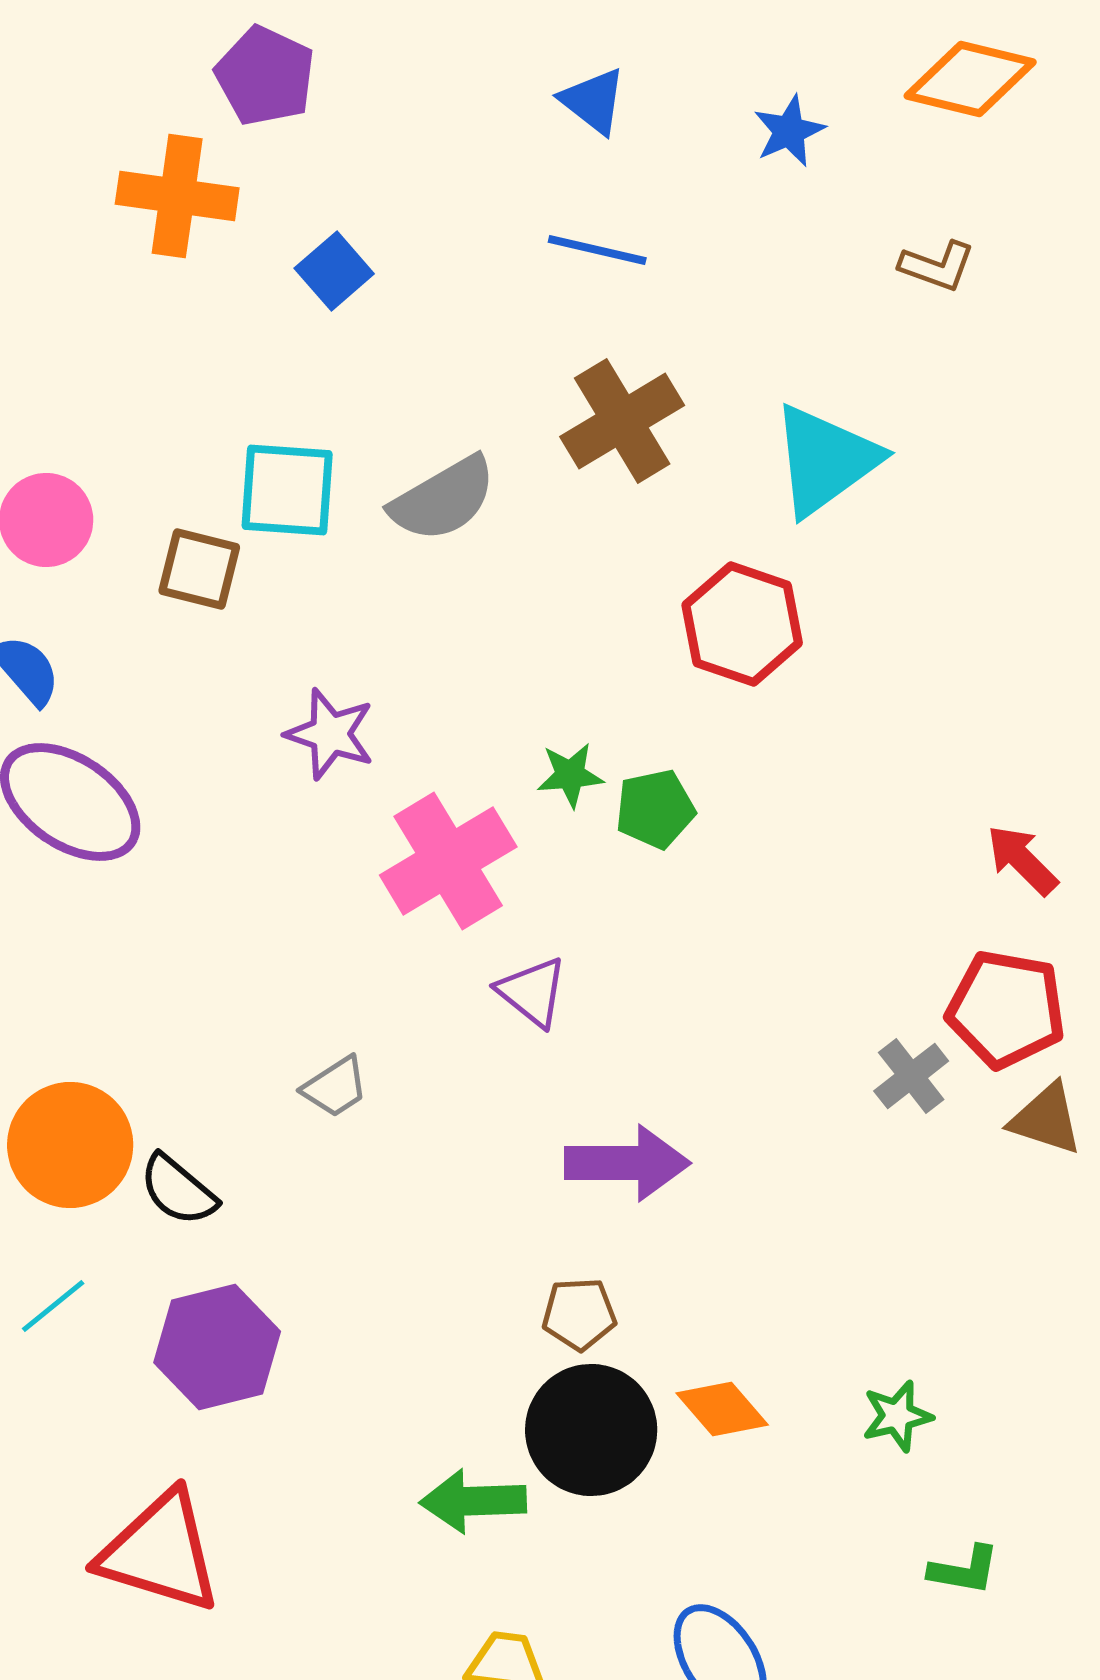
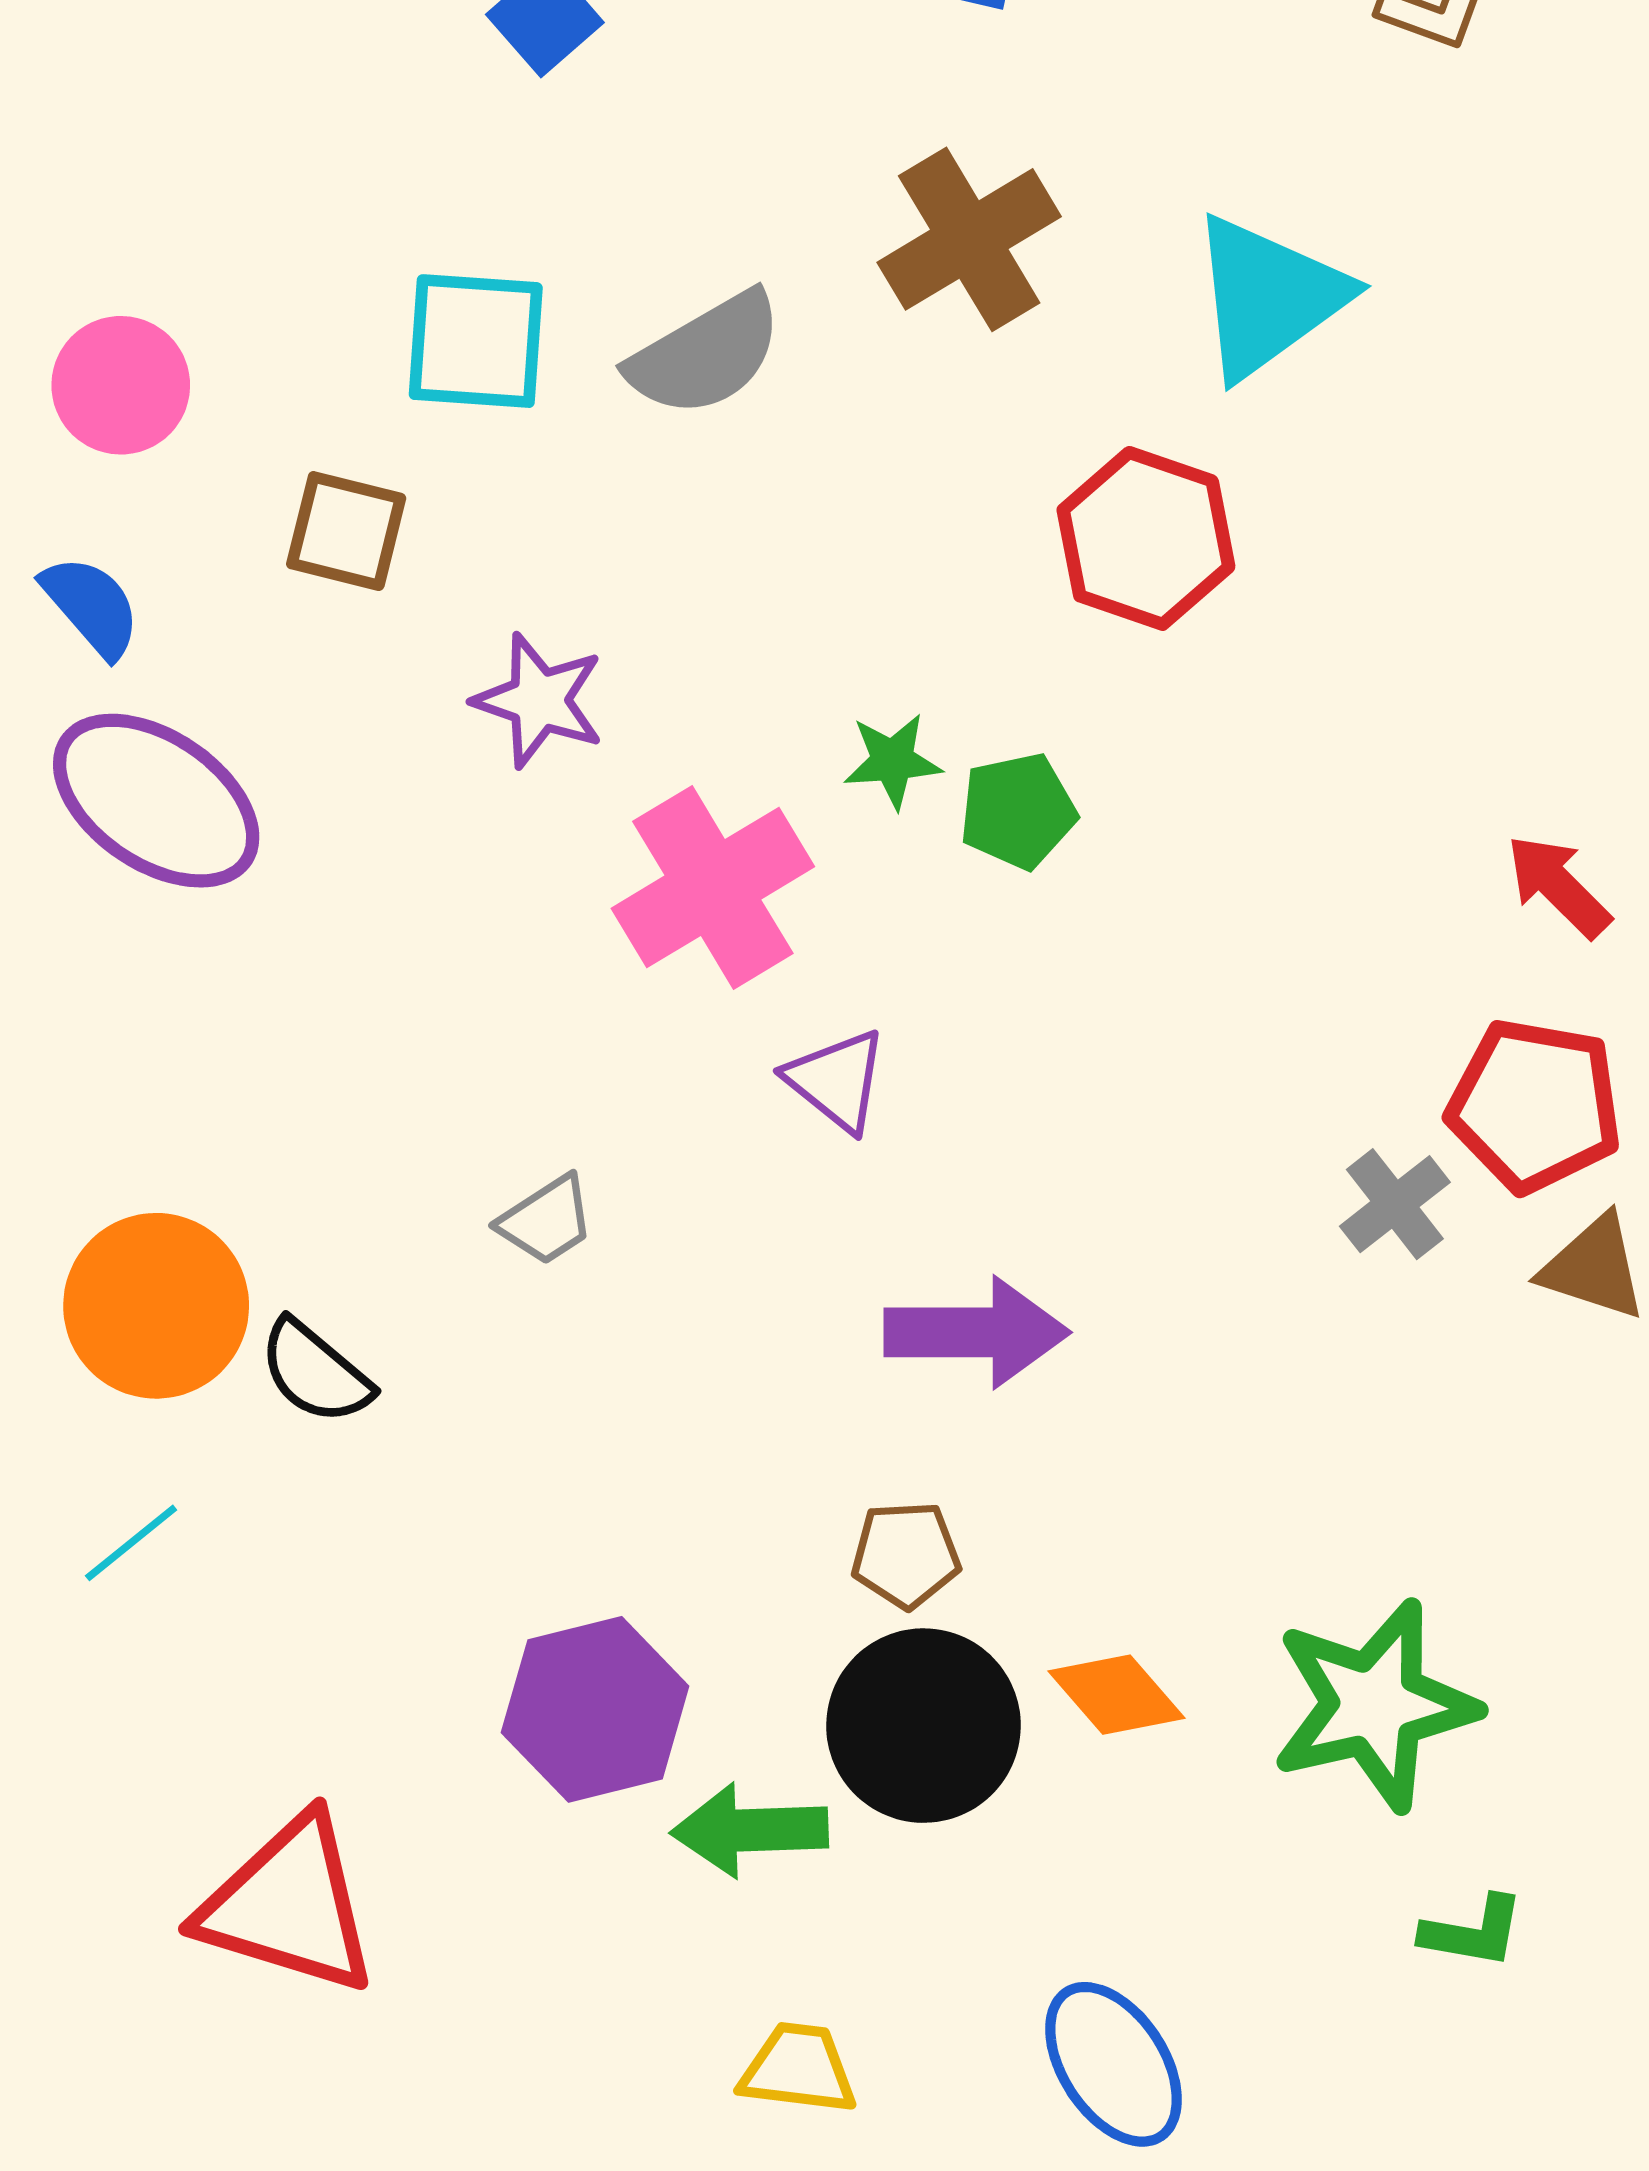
brown square: (199, 569) -> (346, 531), moved
purple hexagon: (217, 1347) -> (595, 1709), moved
green star: (897, 1416) -> (1374, 1705), size x2.0

